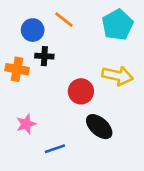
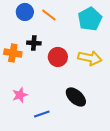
blue circle: (33, 30) -> (25, 12), moved
red circle: (81, 91) -> (58, 57), moved

